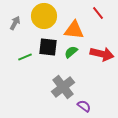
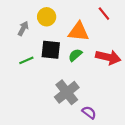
yellow circle: (44, 16) -> (47, 17), size x0.7
gray arrow: (15, 23) -> (23, 28), moved

